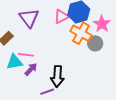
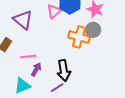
orange cross: (81, 33) -> (79, 37), moved
cyan triangle: (14, 62) -> (22, 86), moved

